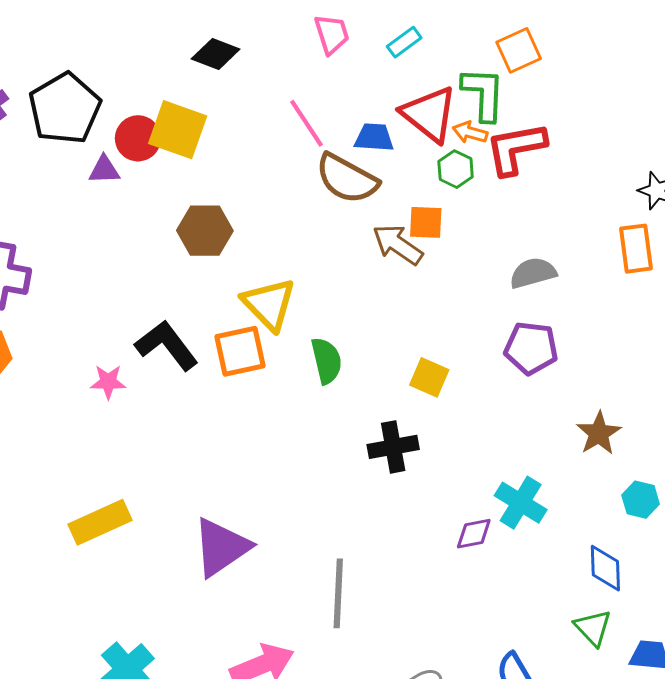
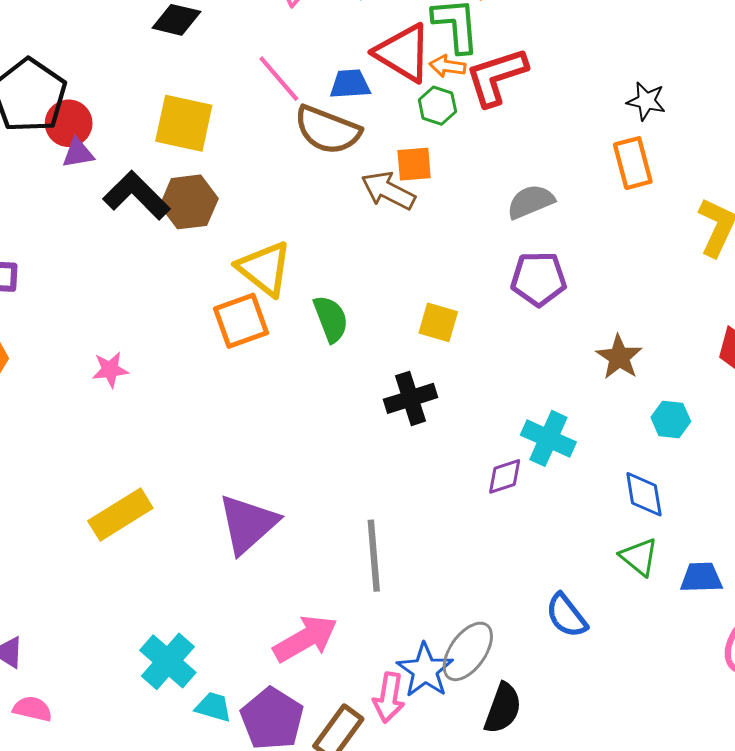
yellow square: (178, 130) -> (184, 123), moved
red circle: (138, 138) -> (69, 123), moved
black L-shape: (167, 345) -> (137, 195), moved

